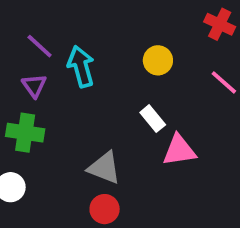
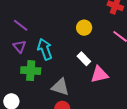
cyan arrow: (81, 67) -> (45, 49), moved
green cross: (25, 133) -> (31, 71), moved

